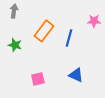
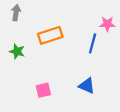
orange rectangle: (44, 31) -> (50, 35), turned 35
blue line: (69, 38) -> (93, 43), moved

